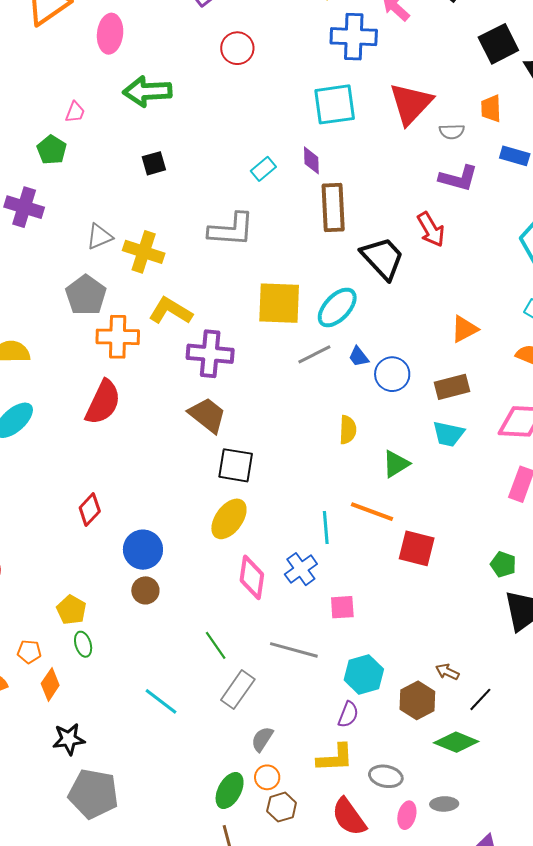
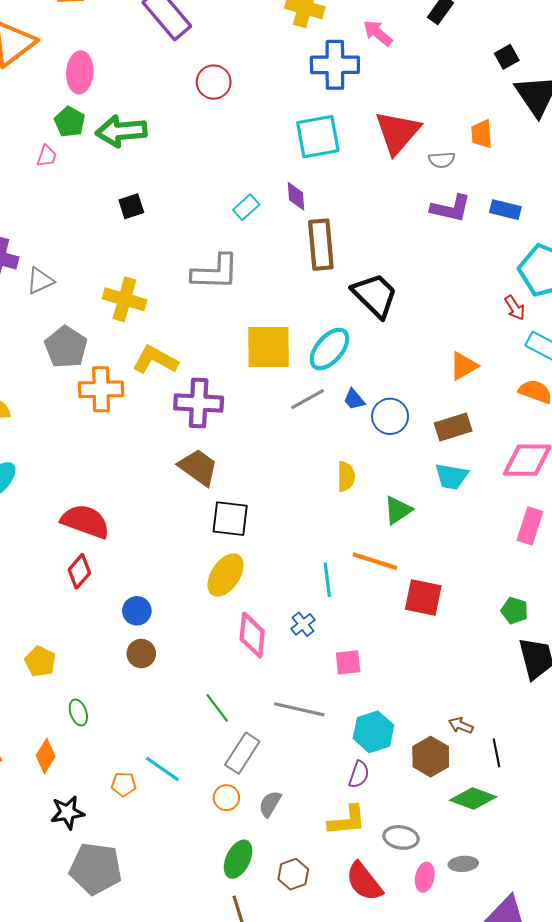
black square: (498, 44) -> (507, 57), moved, size x0.6
green pentagon: (52, 150) -> (70, 122), moved
blue rectangle: (515, 156) -> (505, 210), moved
red arrow: (431, 229) -> (515, 308), moved, size x0.7
gray triangle: (99, 237) -> (40, 281), moved
red semicircle: (103, 402) -> (85, 521), moved, turned -93
blue circle: (143, 550) -> (137, 611), size x0.7
blue cross: (301, 569) -> (303, 624), size x0.7
yellow pentagon: (71, 610) -> (40, 662), moved
orange pentagon: (29, 652) -> (124, 784), moved
black line: (480, 699) -> (497, 753), turned -52
orange circle: (267, 777) -> (226, 798), moved

